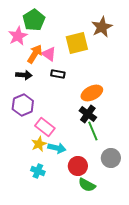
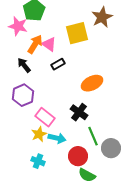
pink star: (18, 36) -> (18, 26), turned -30
black rectangle: (58, 74) -> (58, 64), turned -40
black arrow: (24, 75) -> (24, 65), turned -133
black cross: (88, 114) -> (79, 112), moved
green line: (93, 131) -> (93, 136), moved

